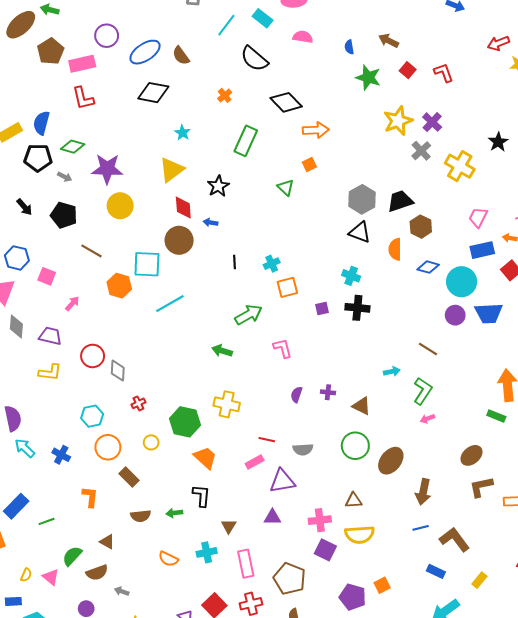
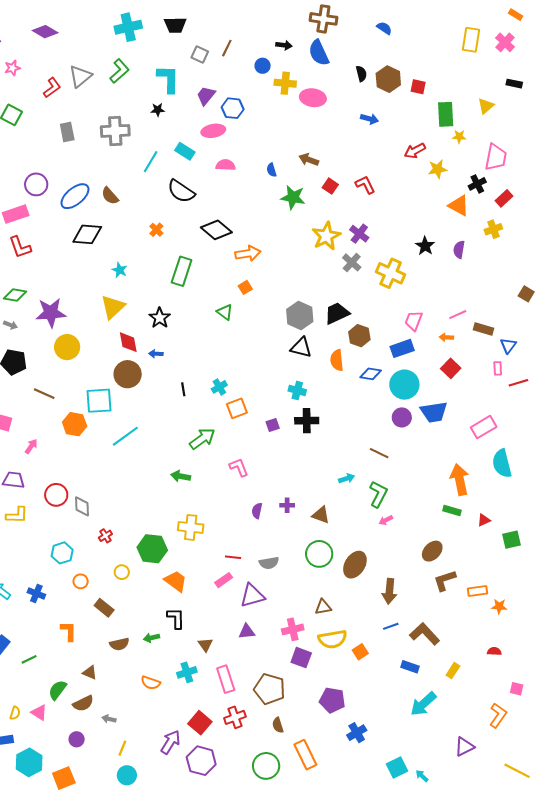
blue rectangle: (482, 250) -> (402, 348), moved
orange circle: (108, 447) -> (81, 581), size x0.6
orange square: (382, 585) -> (360, 652), moved

